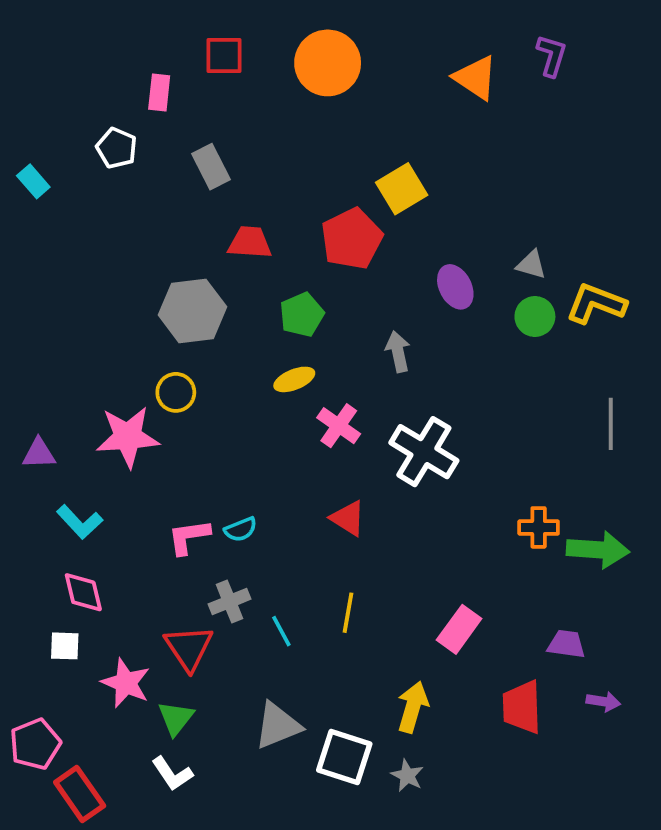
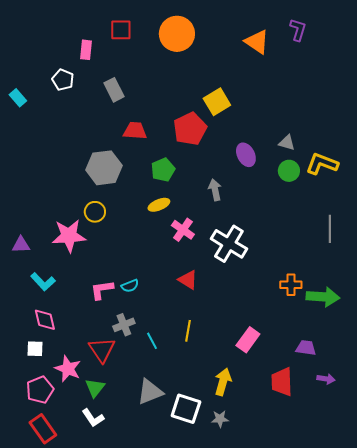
pink pentagon: (35, 744) -> (40, 390), moved
gray star: (407, 776) -> (220, 419), turned -30

